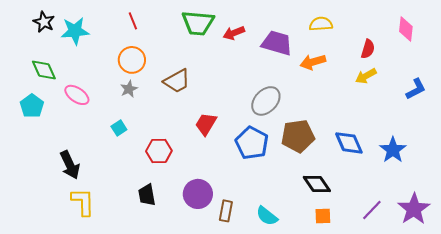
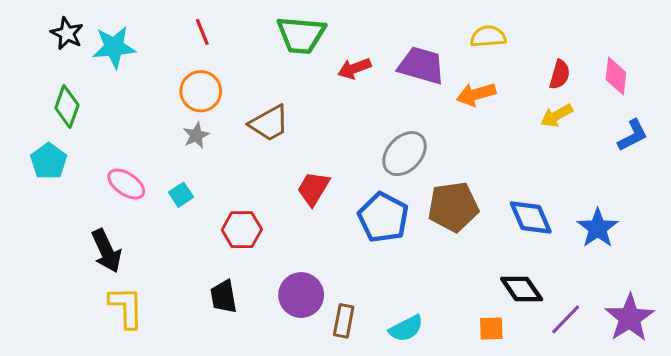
pink diamond: (406, 29) -> (616, 76), moved
red arrow: (234, 33) -> (354, 68), moved
green diamond: (44, 70) -> (67, 106), turned 44
pink ellipse: (77, 95) -> (126, 184), moved
black diamond: (317, 184) -> (522, 289), moved
cyan semicircle: (267, 216) -> (406, 328), turned -65

